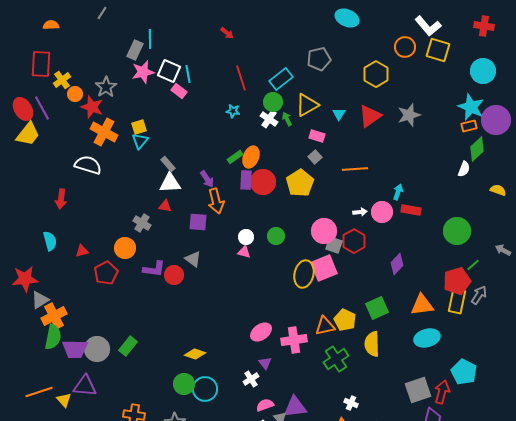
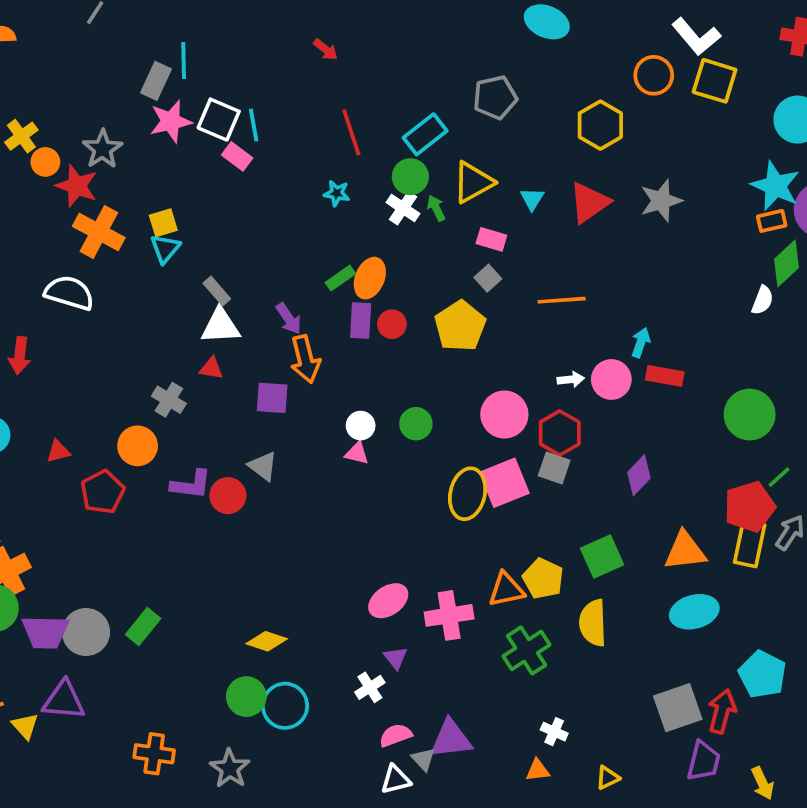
red circle: (263, 182) -> (392, 324), size x0.6
gray square: (334, 245) -> (554, 468), moved

